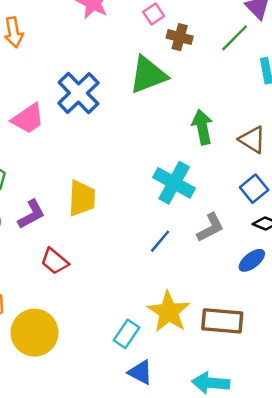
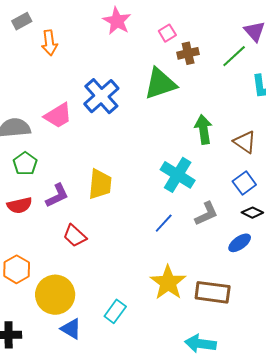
brown cross: (180, 37) -> (188, 53), turned -30
cyan rectangle: (127, 334) -> (115, 311), moved
blue triangle: (140, 372) -> (71, 329), moved

